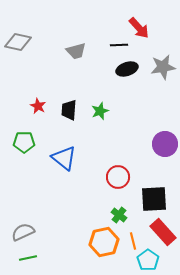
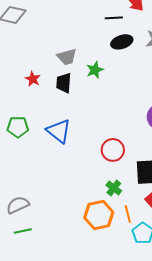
gray trapezoid: (76, 51) -> (67, 57), moved
green star: (100, 111) -> (95, 70), moved
green pentagon: (24, 142) -> (18, 127), moved

